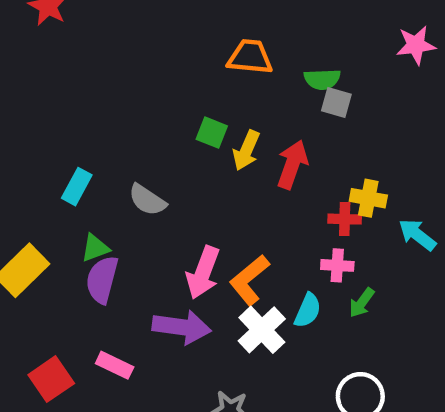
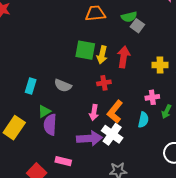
gray square: (336, 102) -> (137, 26), turned 32
green square: (212, 133) -> (85, 50), size x1.5
red cross: (345, 219) -> (104, 83), moved
pink arrow: (203, 273) -> (94, 113), size x0.7
white cross: (262, 330) -> (112, 134), moved

